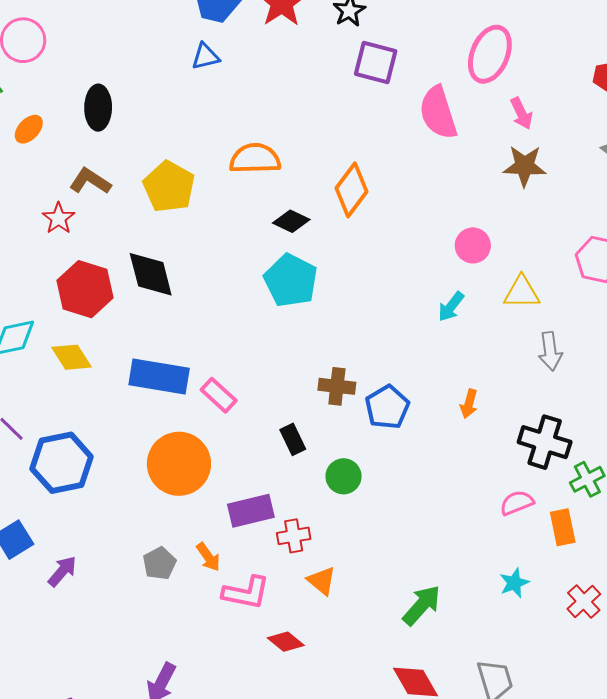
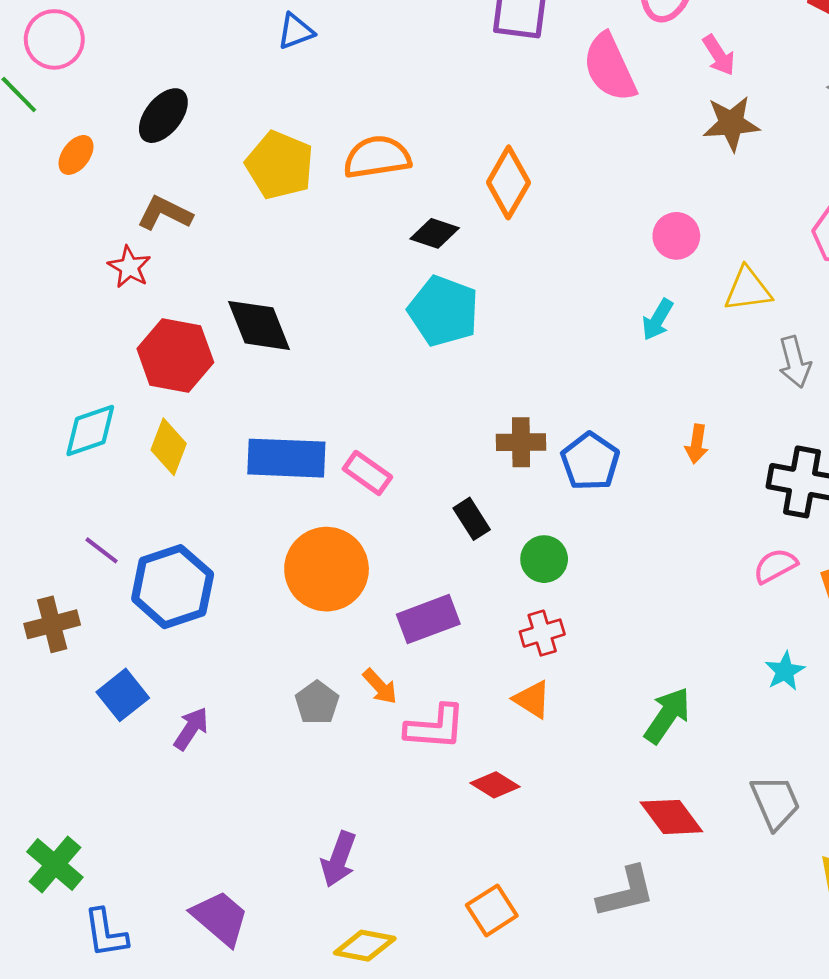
black ellipse: (98, 108) -> (163, 116), turned 45
yellow pentagon: (169, 187) -> (280, 165), moved
yellow diamond: (72, 357) -> (169, 447), turned 60
red cross: (294, 536) -> (542, 633), moved

